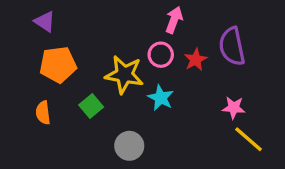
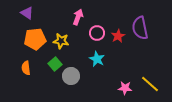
pink arrow: (174, 20) -> (78, 17), moved
yellow star: (124, 75) -> (61, 41), moved, size x0.7
pink star: (234, 108) -> (125, 88), moved
gray circle: (129, 146) -> (71, 76), moved

